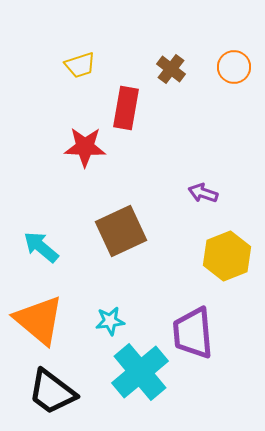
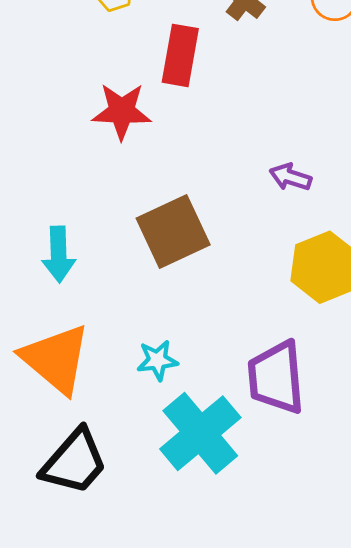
cyan arrow: (41, 247) -> (59, 254), turned -132
black trapezoid: (52, 392) -> (74, 462), turned -86

